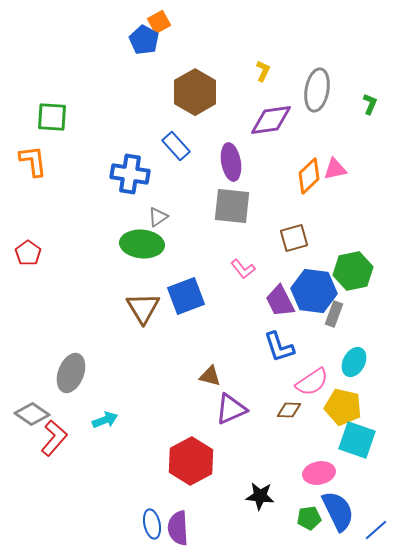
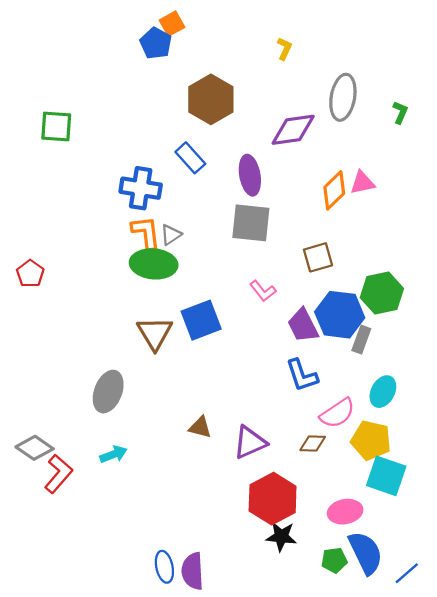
yellow L-shape: (263, 71) -> (284, 49), moved
orange L-shape: (33, 161) -> (146, 233), moved
gray ellipse: (71, 373) -> (108, 392), moved
brown triangle: (210, 376) -> (200, 427), moved
red hexagon: (191, 461) -> (273, 499), moved

